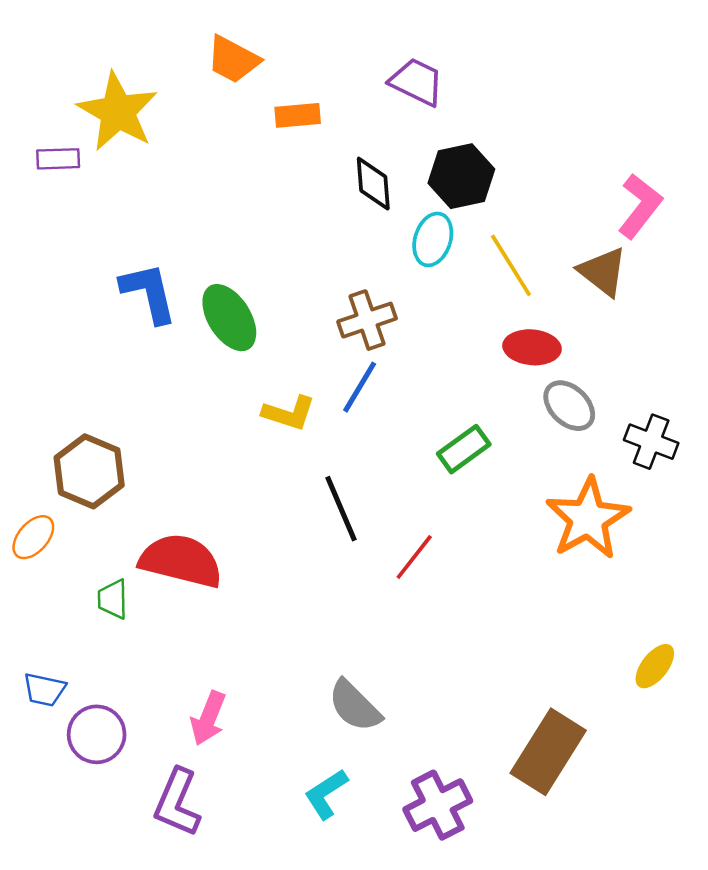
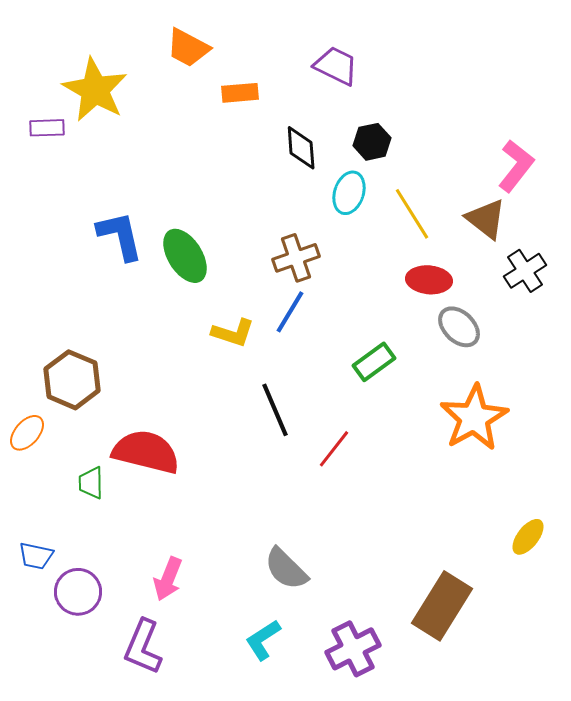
black hexagon: (461, 176) -> (372, 142), size x0.7
black cross: (651, 442) -> (525, 271), moved, turned 36

